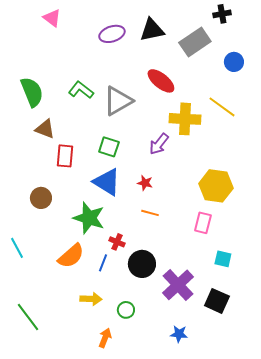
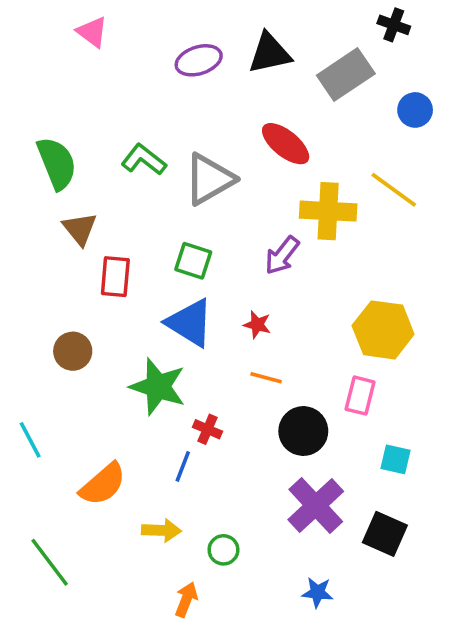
black cross: (222, 14) -> (394, 25), turned 30
brown triangle: (45, 129) -> (80, 229), turned 30
orange semicircle: (71, 256) -> (103, 484), moved
black circle: (142, 264) -> (303, 431), moved

